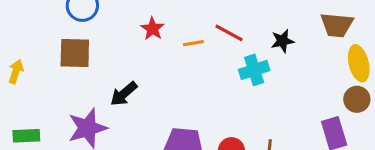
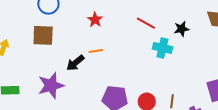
orange line: (193, 43) -> (96, 51), moved
cyan cross: (254, 70) -> (162, 48), turned 30

